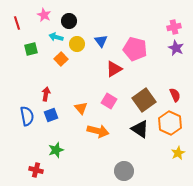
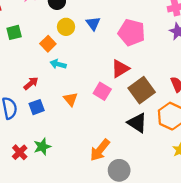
cyan arrow: (56, 37) -> (58, 64), moved
red triangle: (114, 69) -> (120, 69), moved
red arrow: (46, 94) -> (31, 83), turned 40
orange arrow: (98, 131) -> (100, 150), moved, turned 115
red cross: (36, 170) -> (20, 152), moved, turned 32

